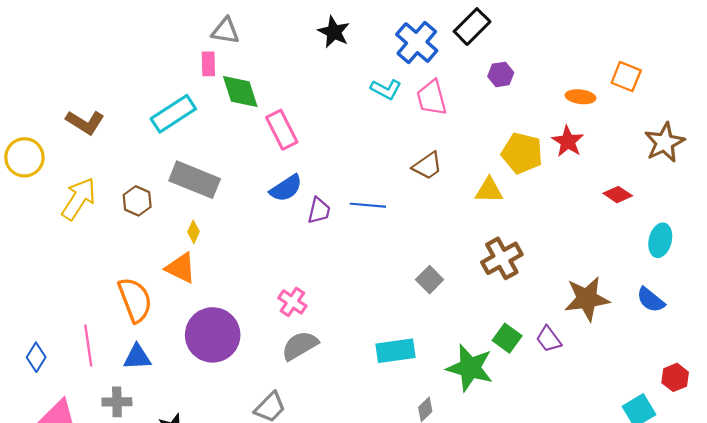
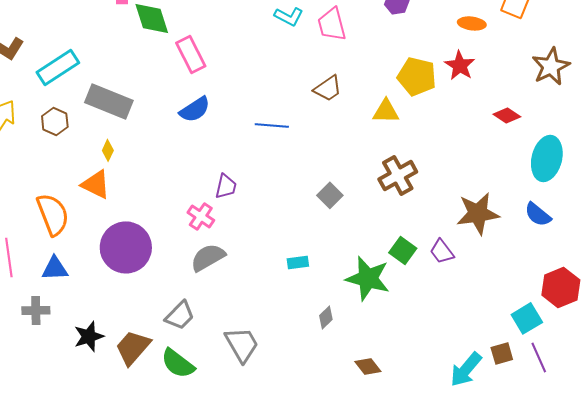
cyan rectangle: (173, 114) -> (58, 67), moved
purple trapezoid: (319, 211) -> (226, 186), moved
cyan ellipse: (660, 240) -> (547, 158), size x1.4
cyan rectangle: (396, 351) -> (298, 262), size x0.6
red hexagon: (675, 377) -> (561, 287), size x1.5

